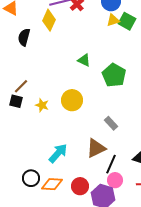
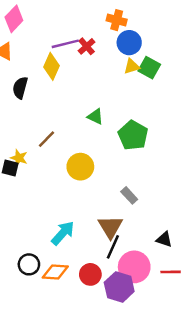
brown line: (21, 86) -> (46, 139), moved
yellow star: (42, 105) -> (19, 158), moved
brown triangle: (96, 148) -> (110, 227), turned -35
black line: (111, 164) -> (113, 247), moved
pink circle: (115, 180) -> (134, 267), size x1.6

